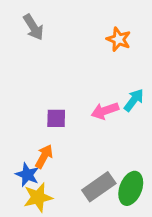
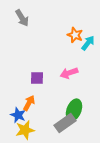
orange star: (119, 39) -> (75, 35), moved
cyan arrow: (134, 100) -> (88, 43), moved
green ellipse: (131, 188) -> (74, 110), moved

